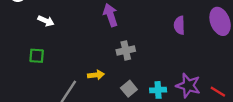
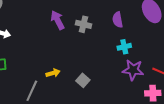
gray cross: (126, 51) -> (83, 24), moved, turned 35
cyan cross: (158, 90) -> (124, 47), moved

